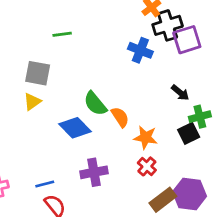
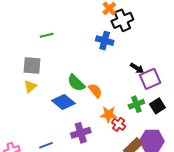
purple square: (187, 40) -> (150, 79), moved
green cross: (200, 117) -> (136, 104), moved
black square: (189, 133) -> (157, 106), moved
orange star: (146, 137) -> (109, 114), moved

